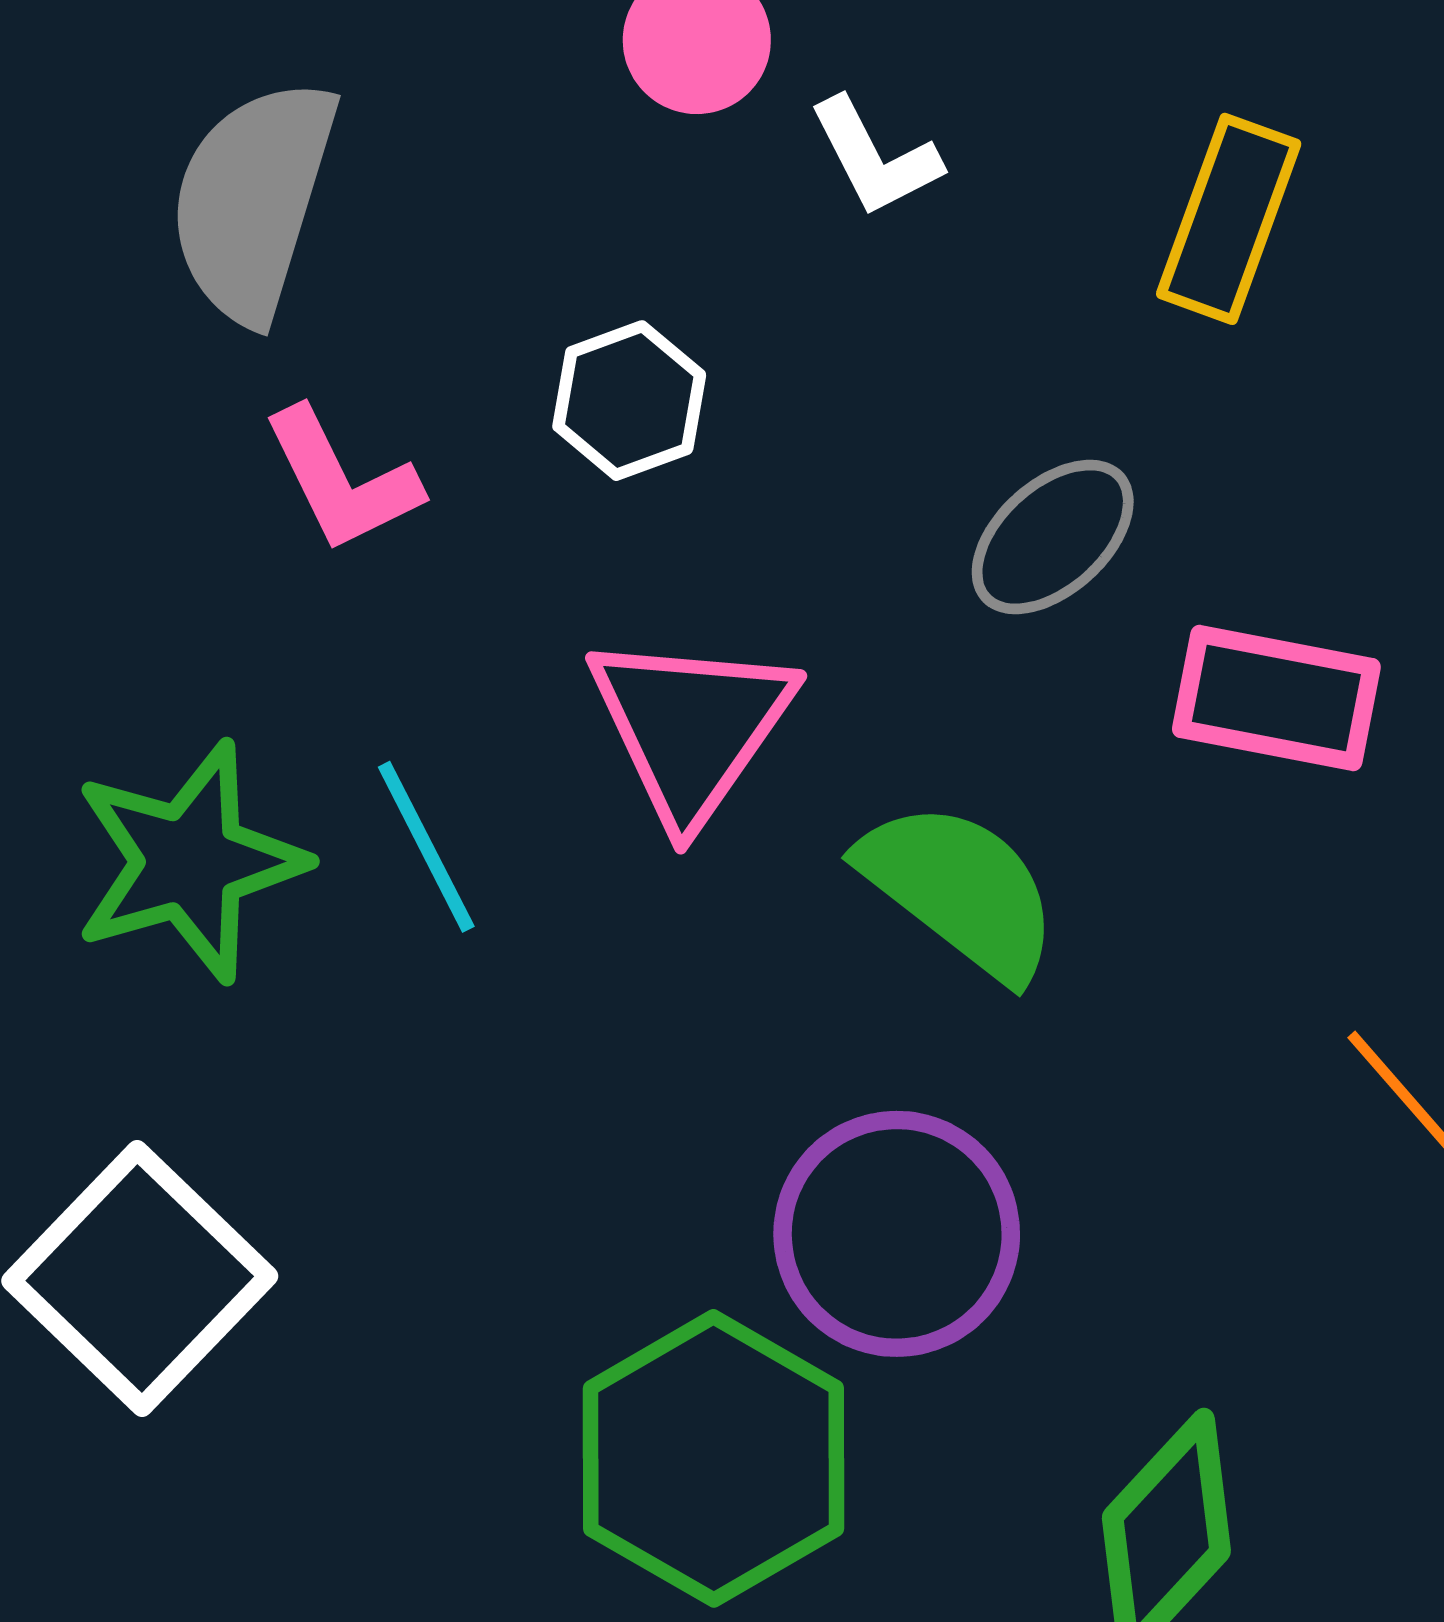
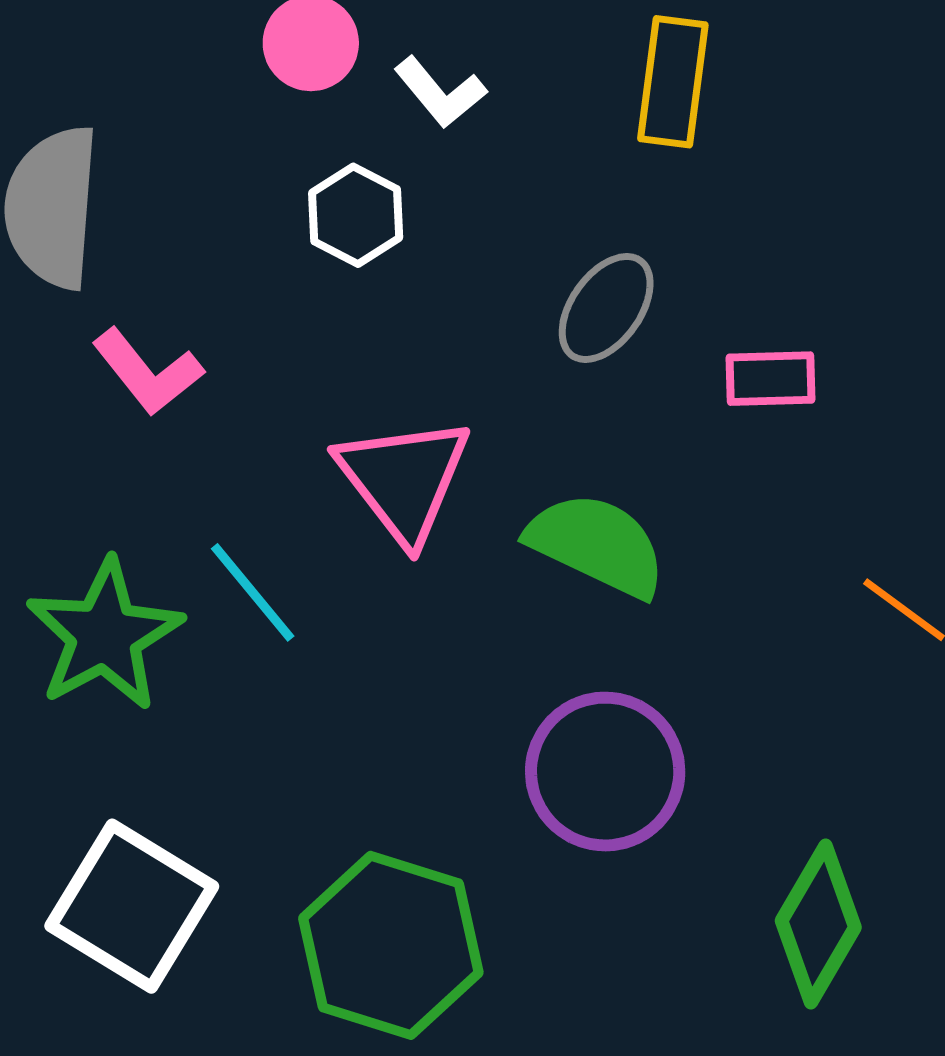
white hexagon: (629, 401) -> (356, 215), moved
pink rectangle: (1276, 698) -> (770, 379), size x0.7
green hexagon: (714, 1458) -> (391, 945), moved

